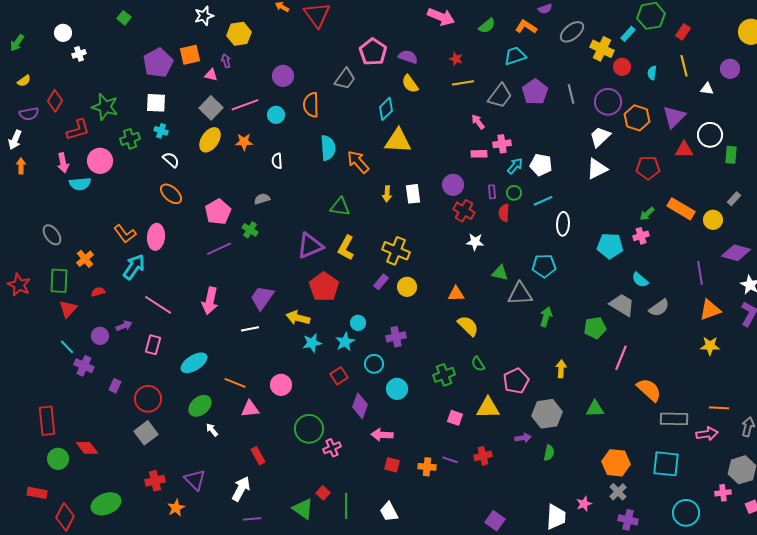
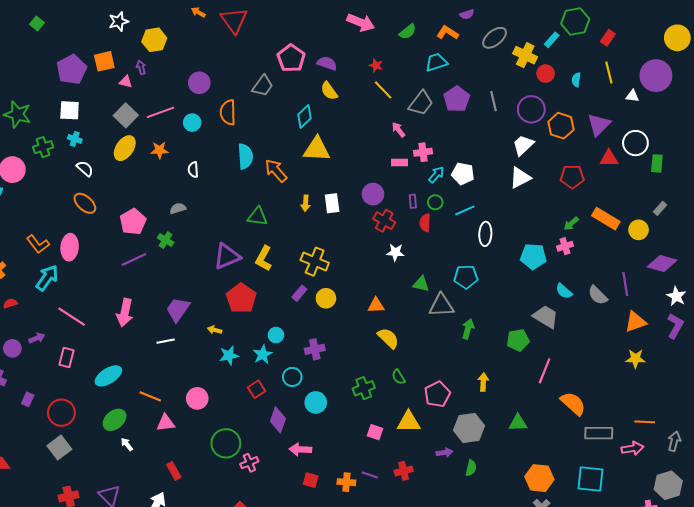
purple circle: (730, 69) -> (656, 76), size x1.6
yellow line: (463, 83) -> (383, 90), turned 55
gray semicircle: (659, 308) -> (598, 295), moved, turned 80
yellow arrow: (298, 318) -> (215, 330), size x0.6

